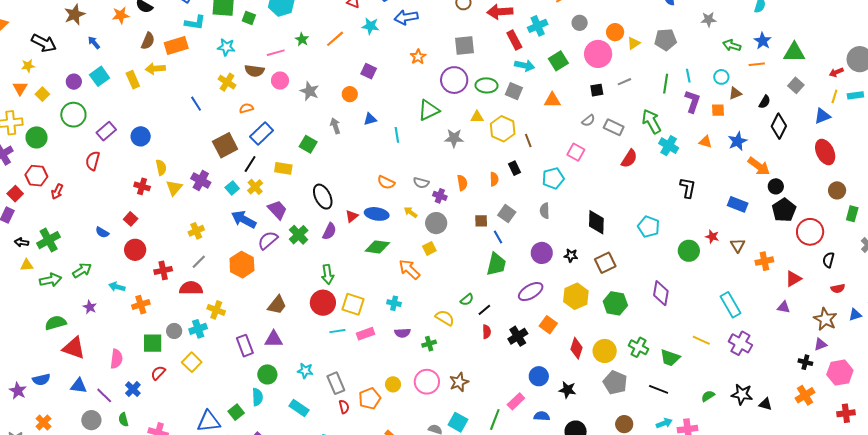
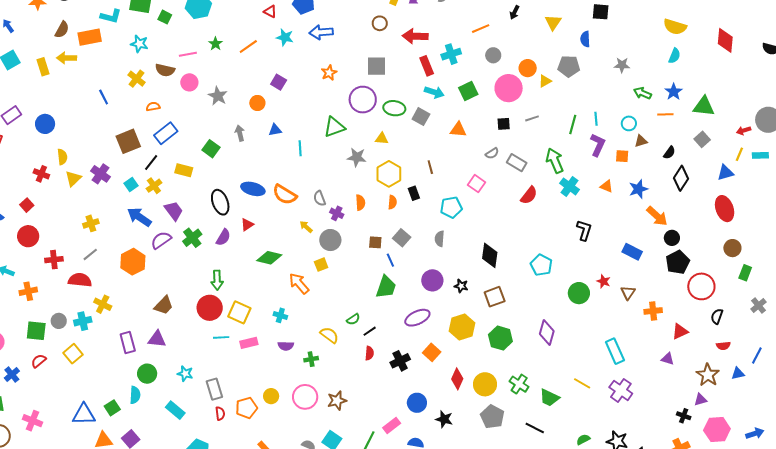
gray pentagon: (665, 40) -> (569, 66), moved
yellow hexagon: (503, 129) -> (389, 174), moved
orange semicircle: (386, 182) -> (285, 195), size x1.4
gray semicircle: (421, 183) -> (320, 198), turned 49
blue ellipse: (377, 214) -> (253, 189), moved

